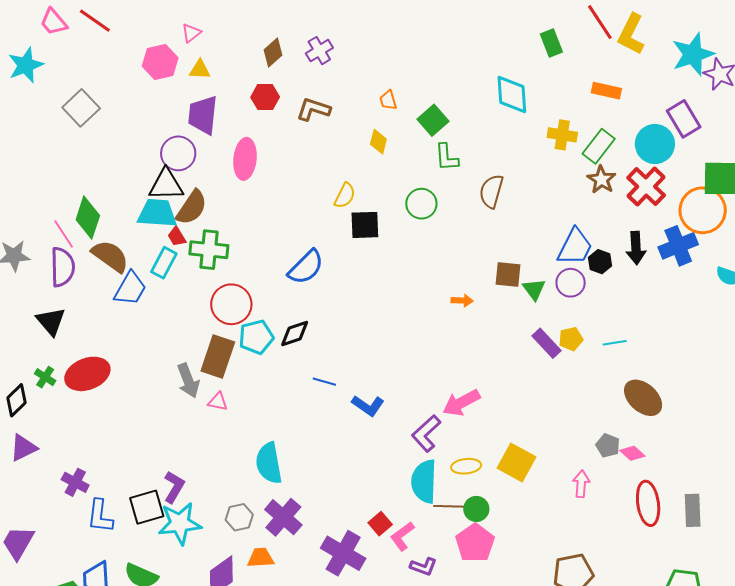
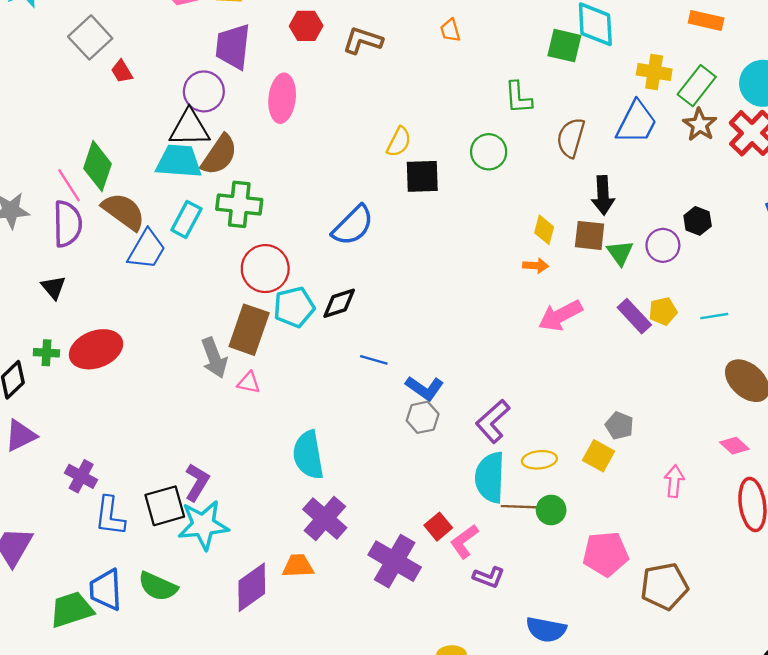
green square: (433, 120) -> (564, 46), moved, turned -36
yellow diamond: (378, 142) -> (544, 230), moved
red trapezoid: (177, 237) -> (122, 71), moved
blue trapezoid: (575, 247) -> (636, 122), moved
black arrow: (636, 248) -> (603, 195), moved
black triangle: (51, 321) -> (53, 287), size x0.7
green cross: (45, 377) -> (46, 353), turned -30
pink arrow: (461, 403) -> (560, 316), moved
gray pentagon: (608, 446) -> (619, 426), moved
yellow square: (516, 463) -> (598, 456), size x0.7
gray hexagon: (239, 517) -> (423, 417), moved
pink pentagon: (475, 543) -> (606, 554), moved, turned 30

